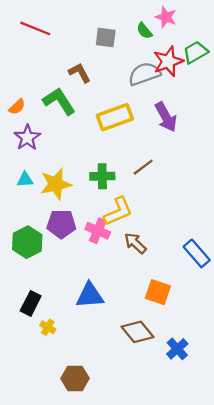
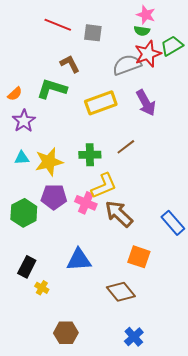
red line: (35, 28) -> (58, 25), moved
green semicircle: (144, 31) -> (142, 31), moved, turned -42
green L-shape: (59, 101) -> (52, 89), turned -40
brown arrow: (135, 243) -> (119, 214), size x1.4
blue cross: (177, 349) -> (134, 337), moved

